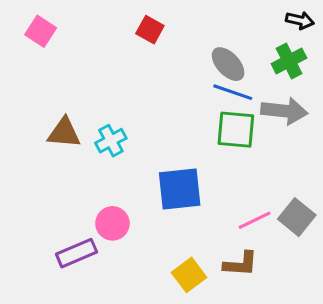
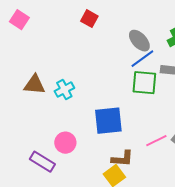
blue line: (233, 92) -> (142, 59), turned -55
purple rectangle: (77, 253) -> (42, 162), turned 55
brown L-shape: (241, 264) -> (122, 159), moved

